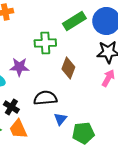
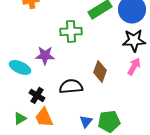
brown diamond: (68, 68) -> (100, 71), moved
blue triangle: (60, 119) -> (86, 121), moved

